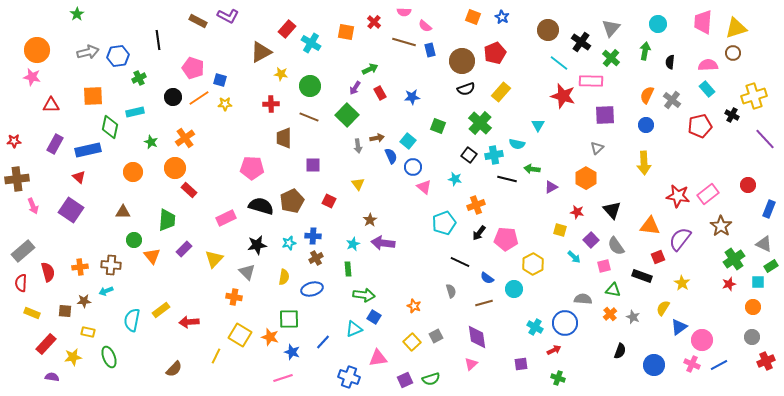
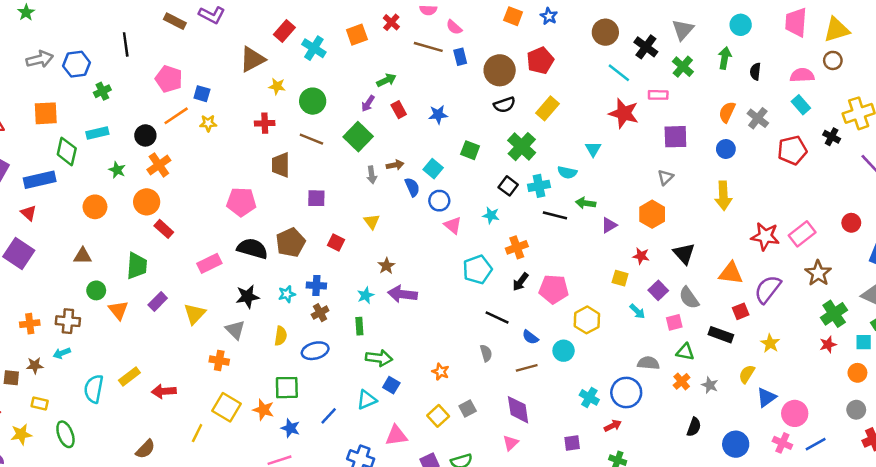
orange square: (346, 32) -> (357, 35), turned -30
pink rectangle: (591, 81) -> (658, 95), size x0.7
black circle: (173, 97) -> (145, 135), moved

